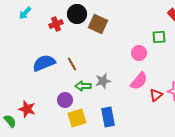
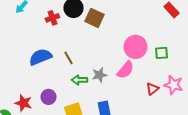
green square: (159, 37) -> (161, 53), moved
pink circle: (139, 53) -> (135, 47), size x1.5
pink semicircle: (139, 81) -> (125, 70), moved
purple circle: (65, 100) -> (48, 97), moved

